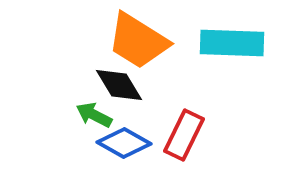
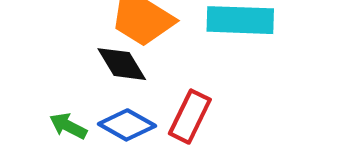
green arrow: (94, 115) -> (68, 126), moved

